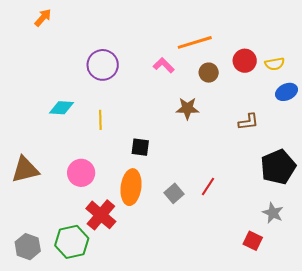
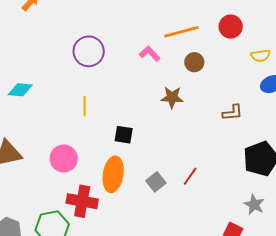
red circle: (245, 61) -> (231, 27), moved
cyan diamond: (61, 108) -> (20, 90), moved
red cross: (101, 215) -> (82, 201), turned -32

